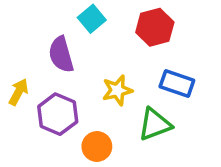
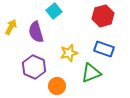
red hexagon: (155, 27) -> (103, 16), moved
yellow arrow: (19, 92) -> (11, 27), moved

